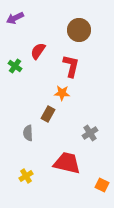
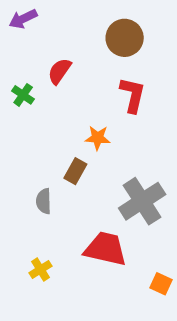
red L-shape: (71, 66) -> (132, 95), moved
gray cross: (90, 133) -> (142, 201), size x1.8

